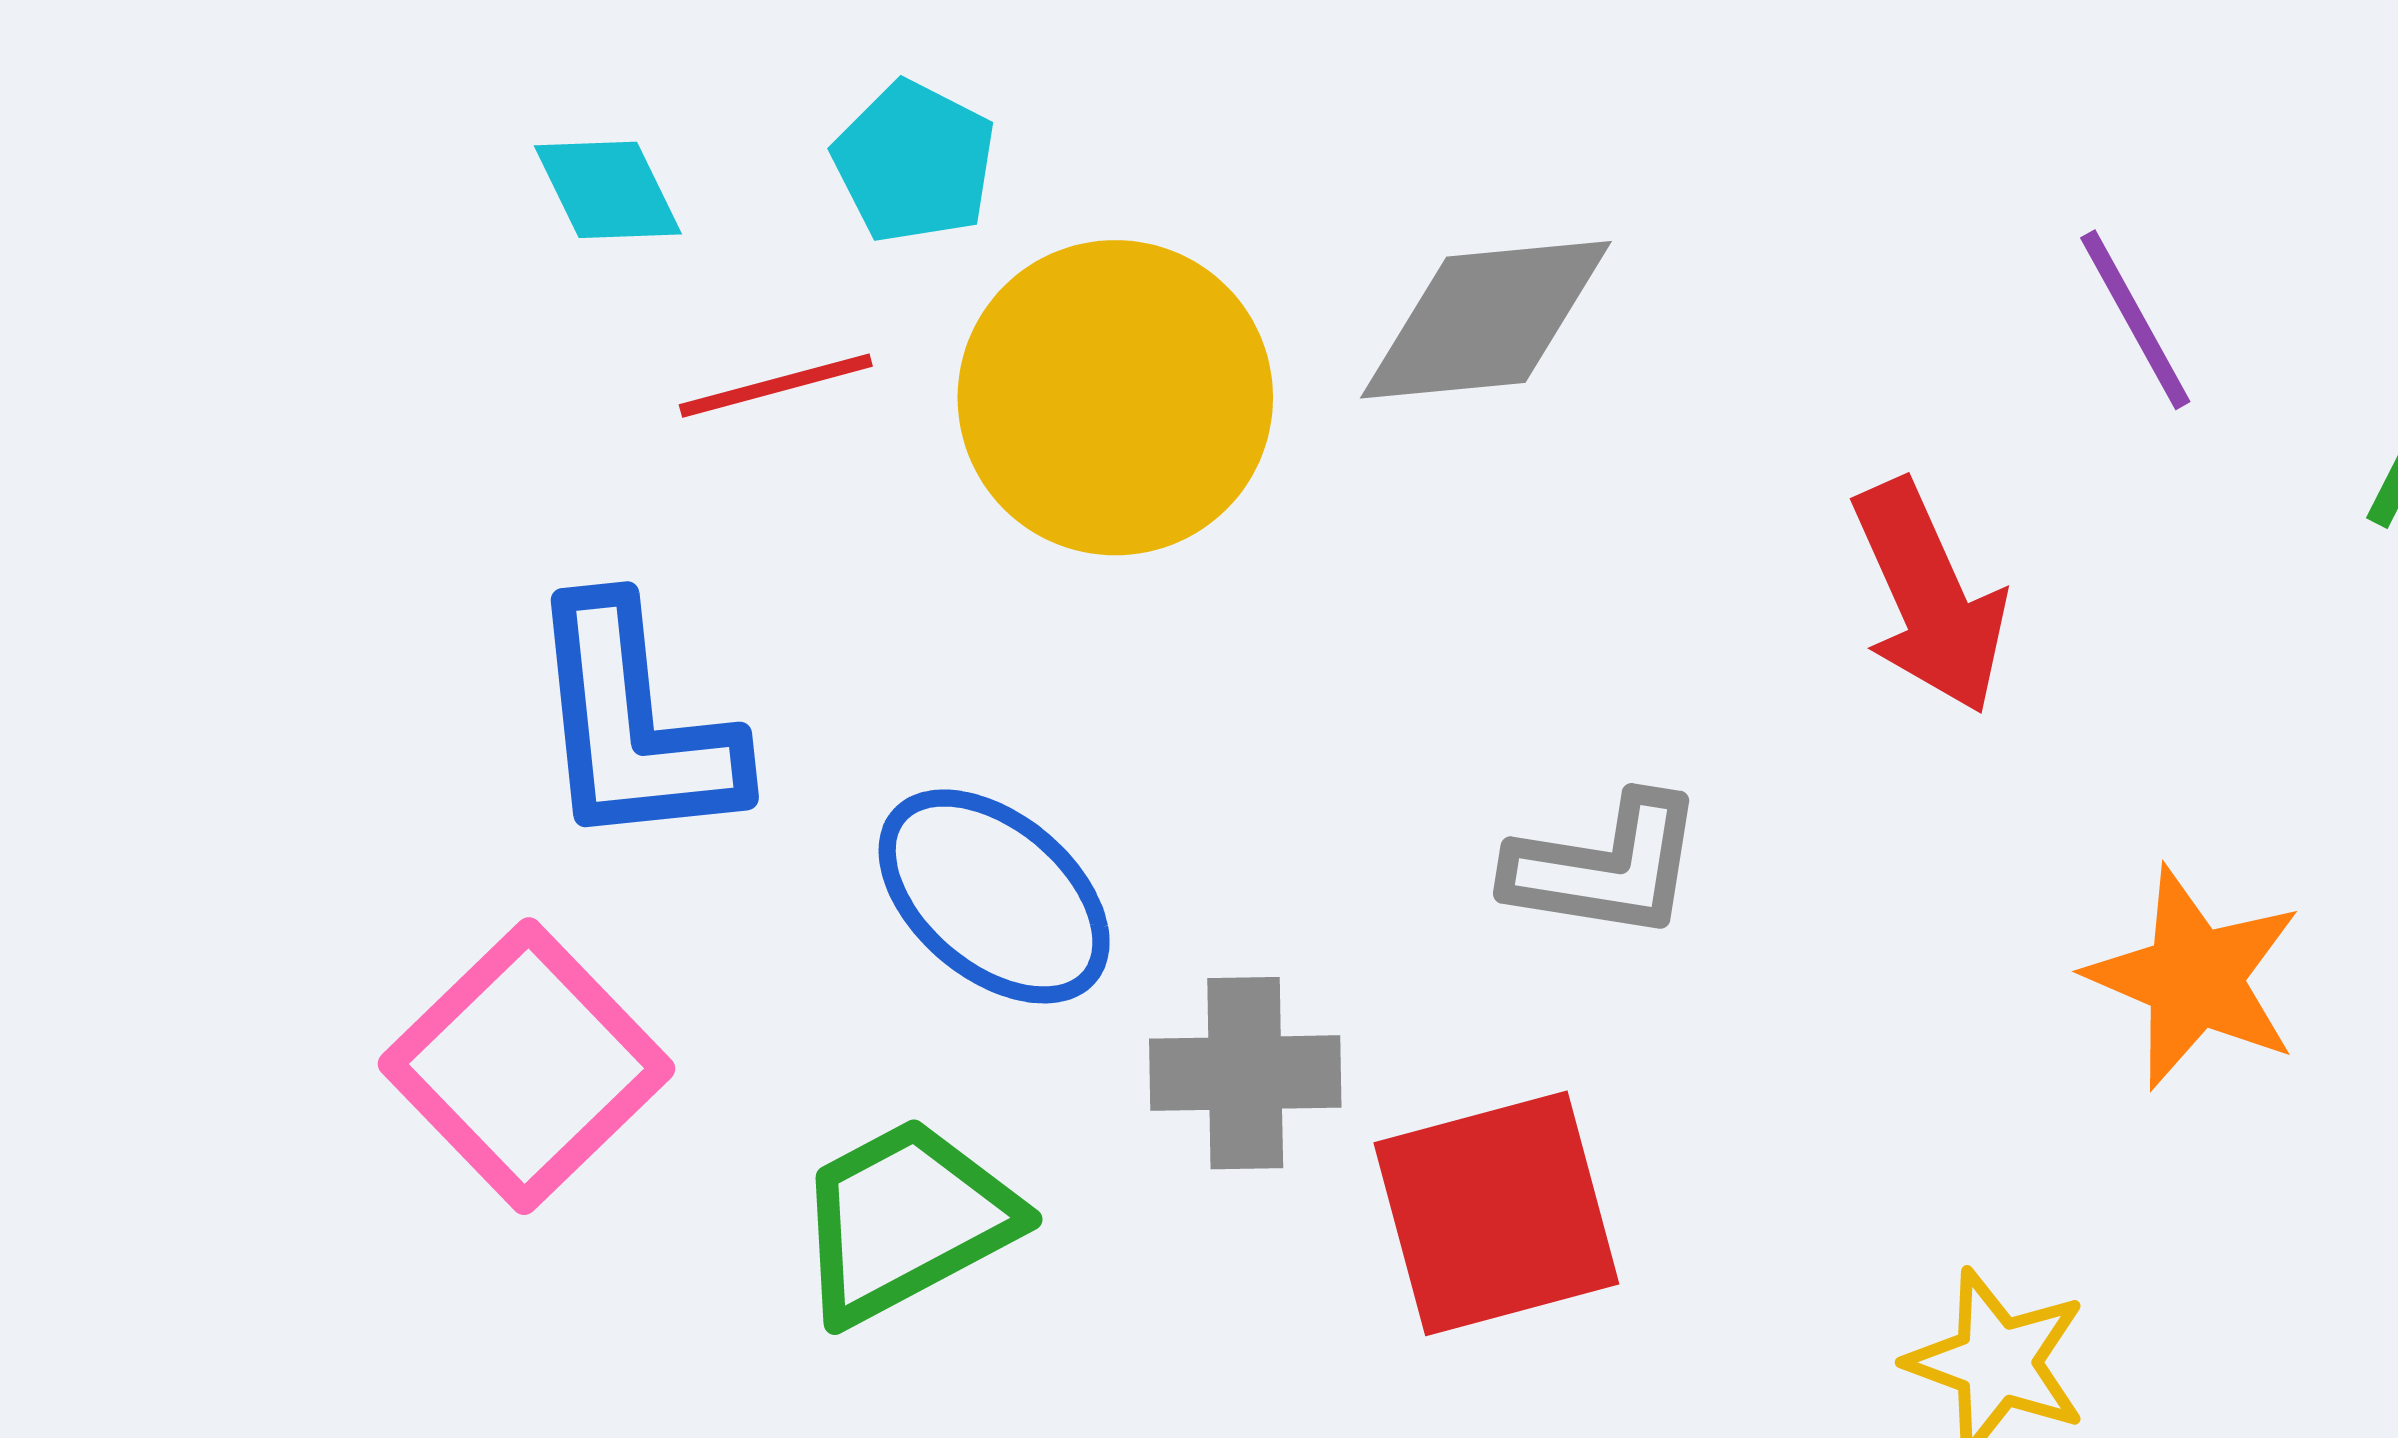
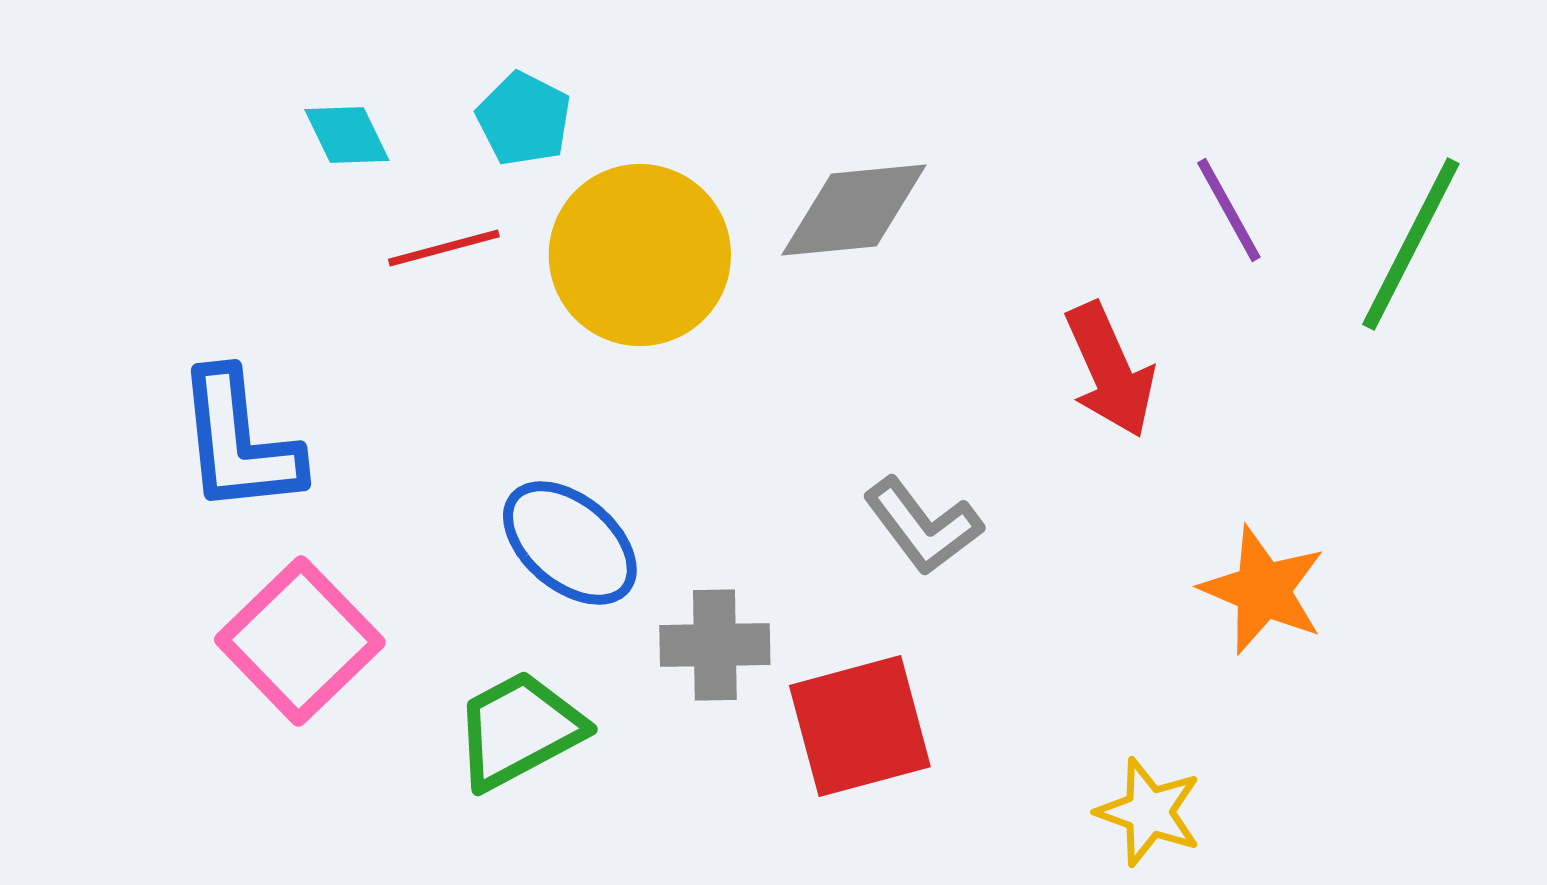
blue L-shape: (634, 725) -> (239, 442), moved
gray L-shape: (1605, 867) -> (923, 526), turned 44

